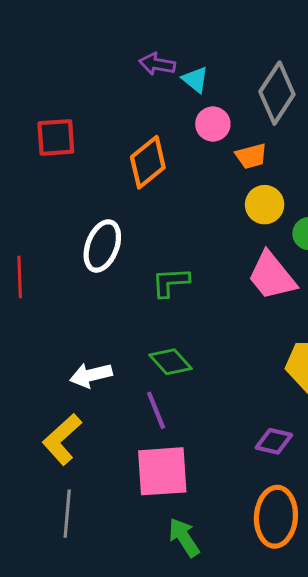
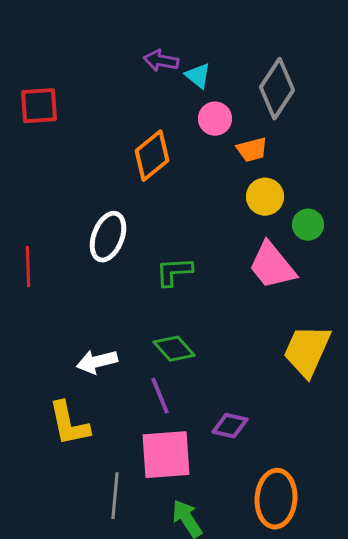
red square: (56, 137) -> (39, 106), moved
yellow L-shape: (62, 439) -> (69, 424), turned -60
purple diamond: (274, 441) -> (230, 426), moved
gray line: (67, 514) -> (115, 496), moved

